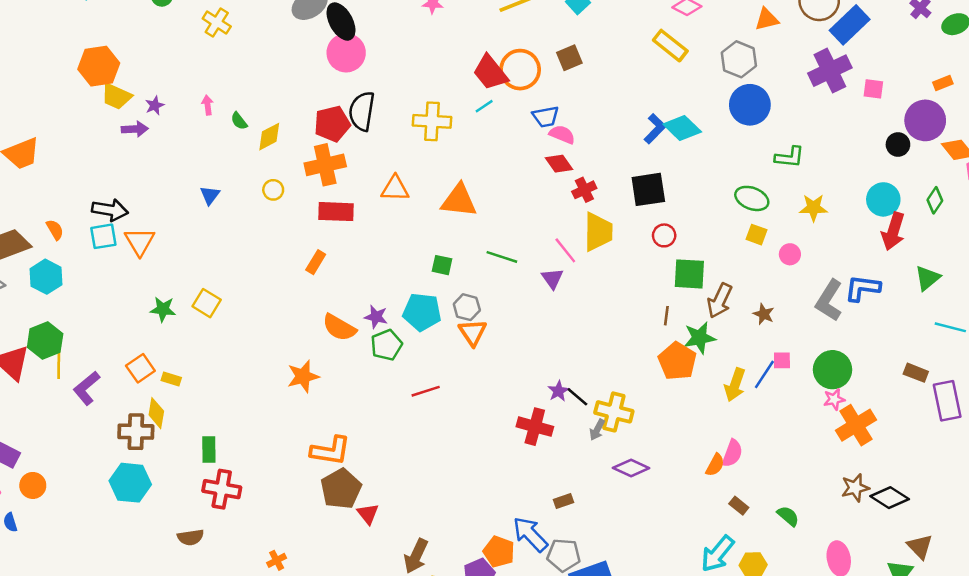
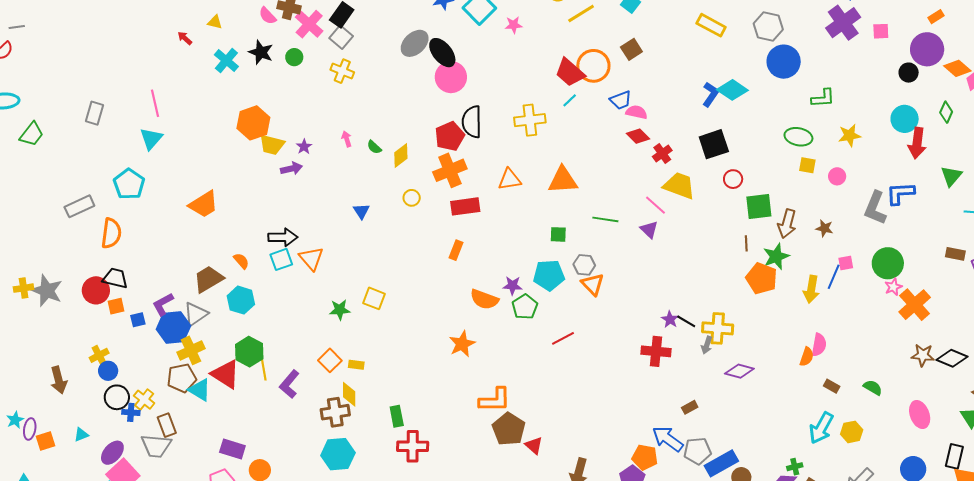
yellow trapezoid: (598, 232) -> (679, 186), turned -60
brown star: (855, 488) -> (923, 355), turned 30

